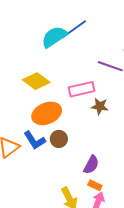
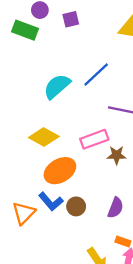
blue line: (74, 29) -> (96, 75), moved
brown circle: (59, 139) -> (76, 206), moved
purple semicircle: (91, 165) -> (116, 208), moved

